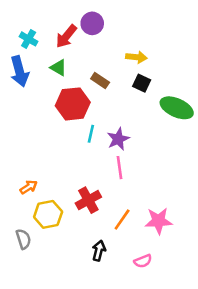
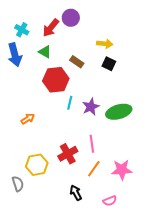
green ellipse: (177, 108) -> (119, 112), moved, turned -40
pink line: (119, 168) -> (92, 144), moved
orange arrow: (29, 187) -> (28, 119), moved
black arrow: (99, 251) -> (76, 193), turned -42

